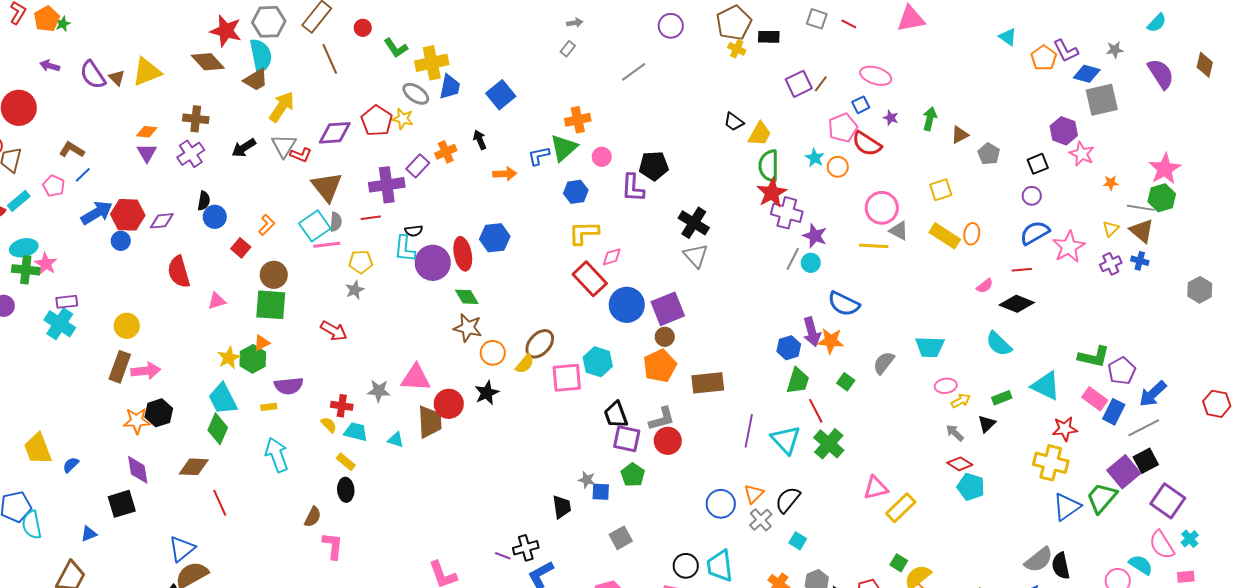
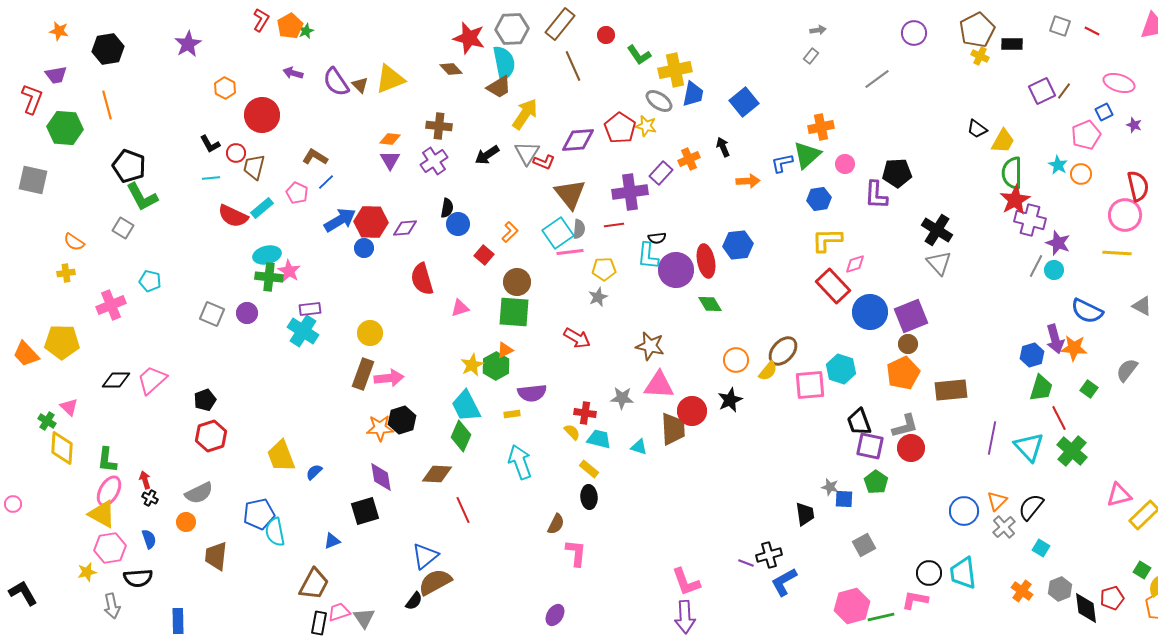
brown diamond: (208, 62) -> (451, 69), size x0.7
red semicircle: (867, 144) -> (1138, 186), moved, turned -136
gray triangle: (899, 231) -> (1142, 306), moved
brown star: (468, 328) -> (650, 346), moved

